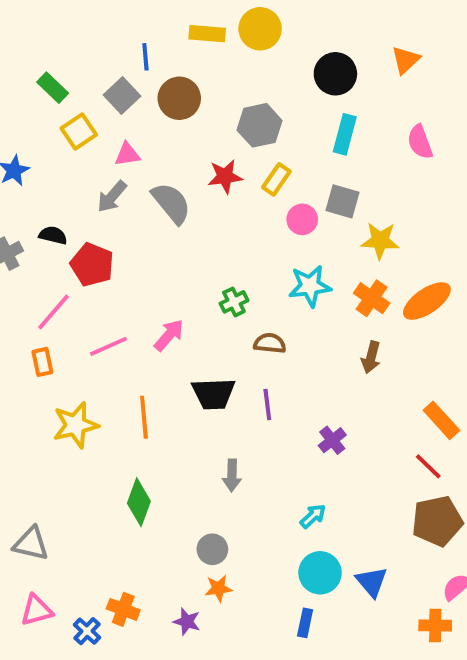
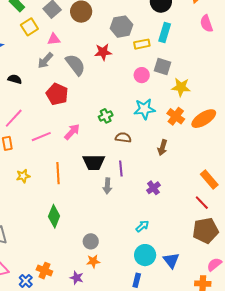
pink semicircle: (420, 142) -> (206, 23), moved
yellow rectangle: (276, 179) -> (142, 44), moved, turned 42
red pentagon: (92, 265) -> (57, 94), moved
brown arrow: (371, 357) -> (162, 148), moved
yellow star: (75, 425) -> (23, 176), size x0.6
gray arrow: (232, 475) -> (107, 186), moved

